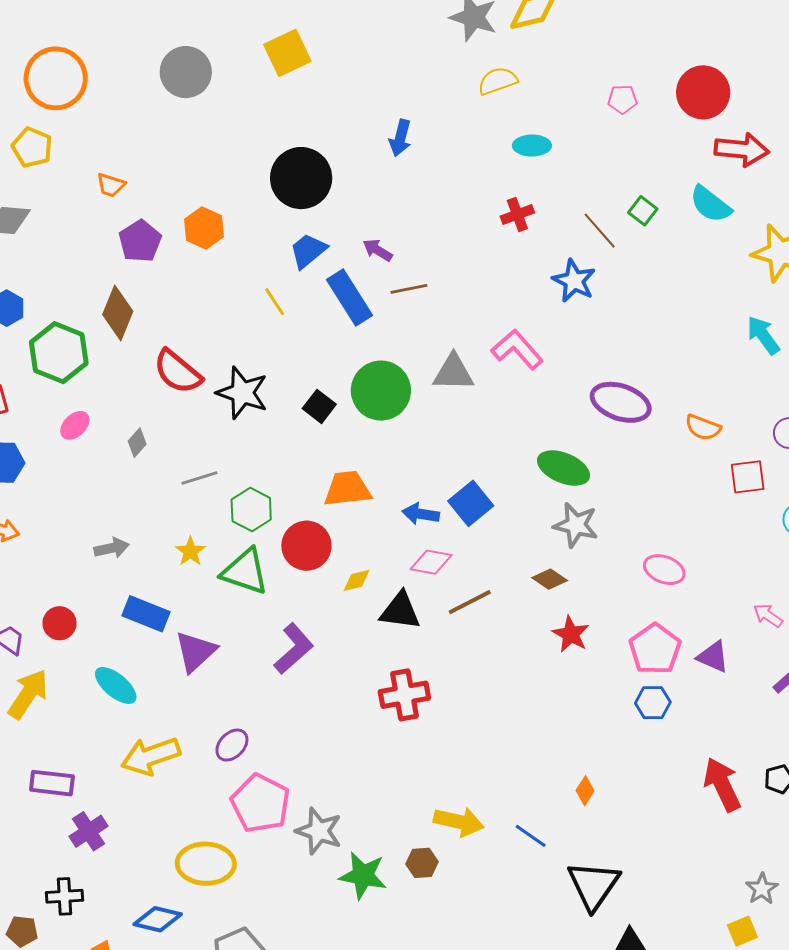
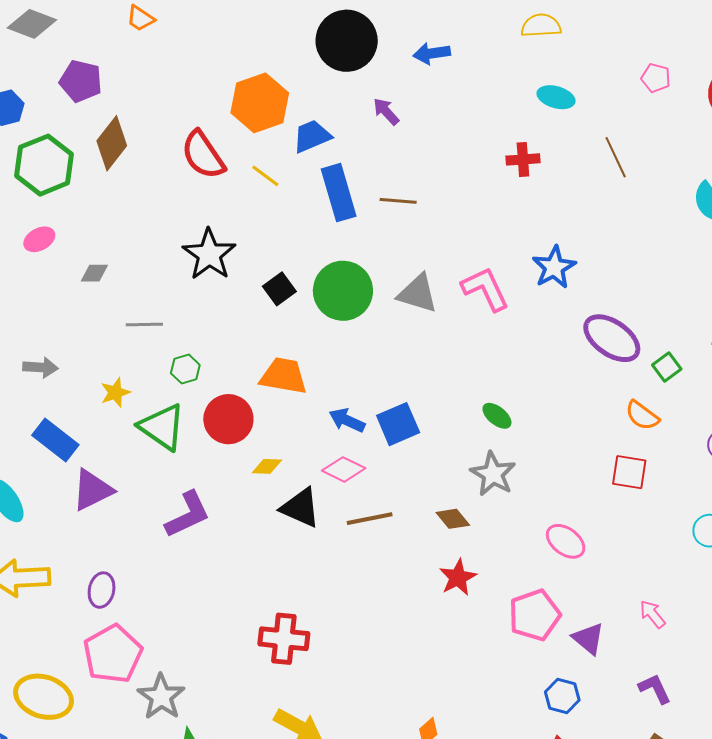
blue arrow: (400, 138) -> (432, 53), turned 51
black circle: (301, 178) -> (347, 41), moved
green square: (643, 211) -> (667, 367), moved
orange hexagon: (204, 228) -> (260, 103), moved, size x1.4
brown line: (600, 231) -> (616, 157), moved
purple pentagon: (140, 241) -> (81, 81), moved, turned 30
purple arrow: (377, 250) -> (386, 111), moved
blue star: (574, 281) -> (554, 267), moved
yellow line: (275, 302) -> (265, 176), turned -36
red semicircle: (178, 372) -> (203, 155), moved
purple ellipse: (621, 402) -> (612, 338), moved
gray diamond: (137, 443) -> (94, 273), turned 32
green ellipse: (564, 468) -> (497, 416), size x0.6
red square: (748, 477) -> (629, 472), moved
green hexagon: (251, 510) -> (185, 369), size x0.7
red cross: (404, 695) -> (284, 639), moved
blue hexagon: (653, 703) -> (562, 696), moved
purple ellipse: (232, 745) -> (102, 590), turned -48

